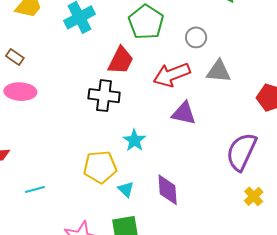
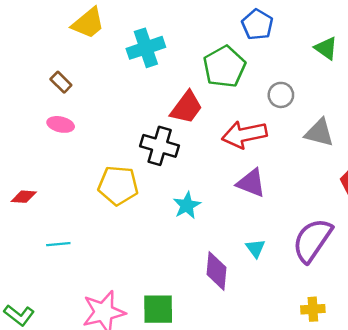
gray triangle: (219, 71) -> (319, 133), moved
pink ellipse: (20, 92) -> (61, 124), size x0.7
yellow pentagon: (100, 167) -> (118, 185), moved
cyan triangle: (126, 189) -> (255, 248), moved
yellow cross: (254, 196) -> (313, 309), moved, turned 30

